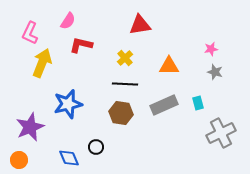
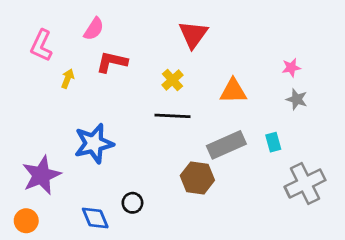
red triangle: (140, 25) -> (193, 34), turned -45
yellow arrow: (42, 63) -> (68, 79), moved, size x0.5
brown hexagon: (121, 113) -> (197, 178), moved

